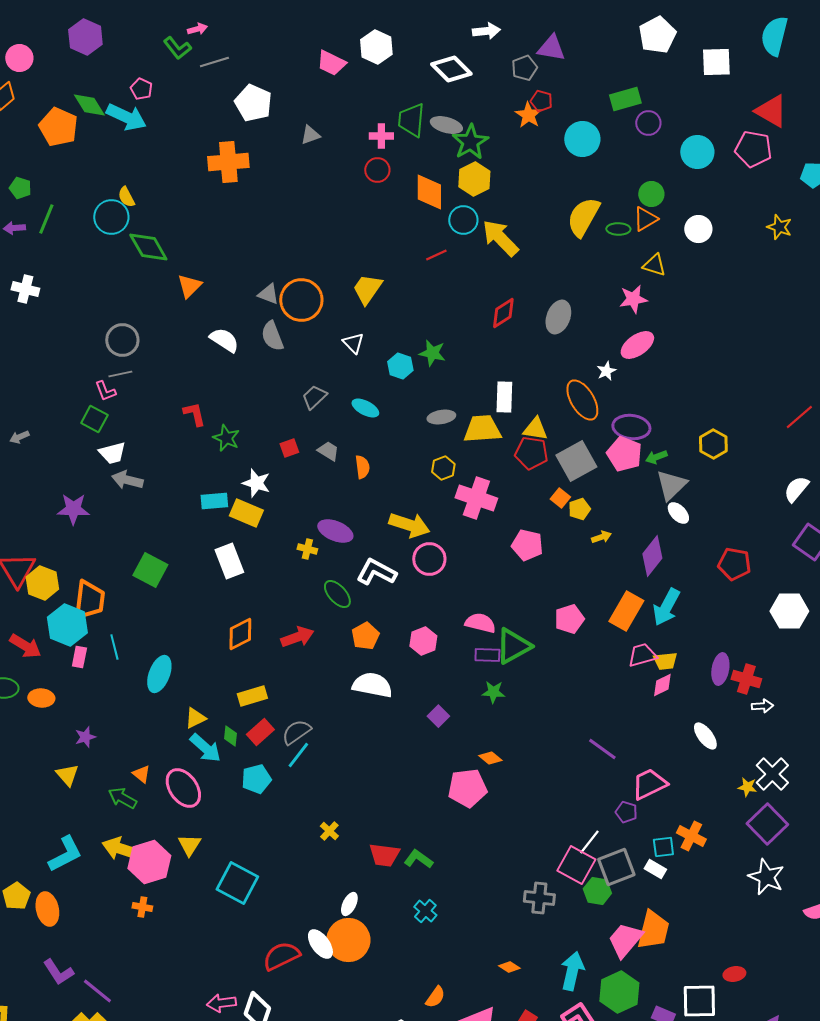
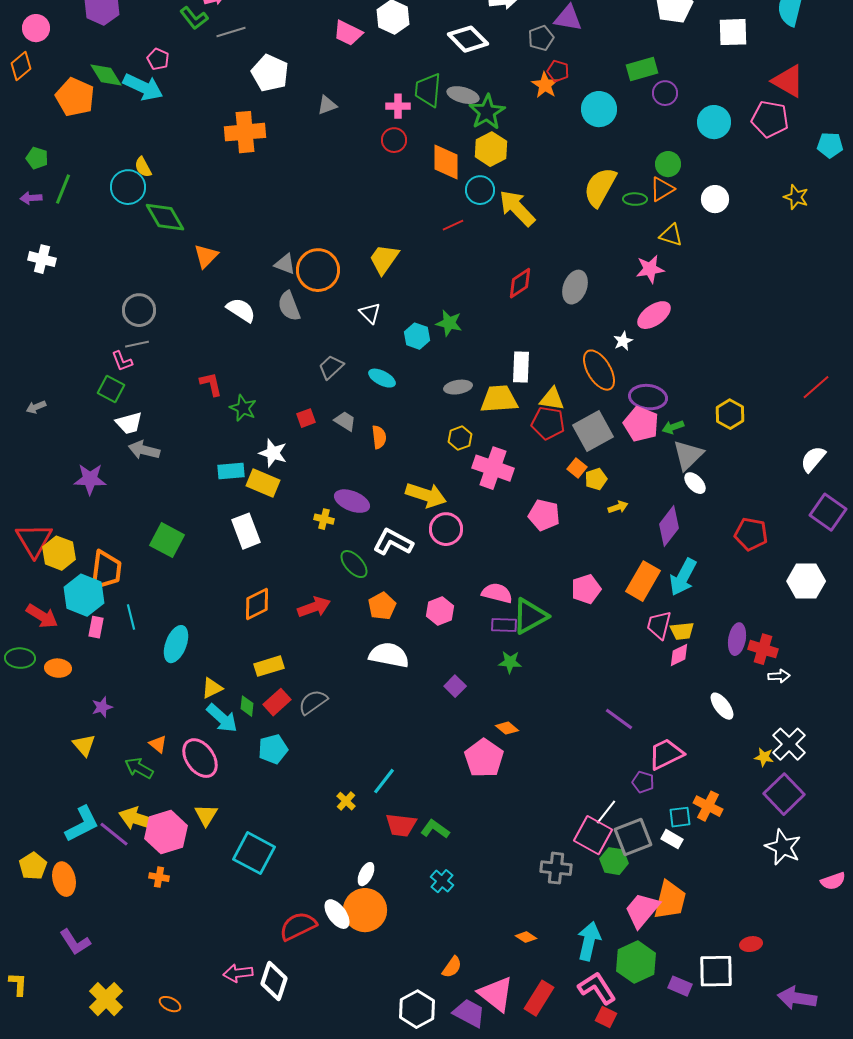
pink trapezoid: (642, 655) -> (659, 625), turned -60
cyan line: (298, 755) -> (384, 781), moved
pink pentagon: (467, 788) -> (484, 758), turned -30
purple line: (97, 991) -> (114, 834), moved

